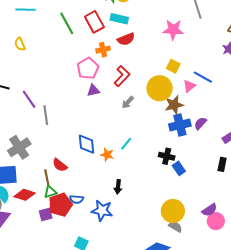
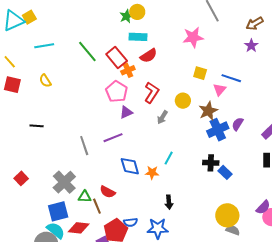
red rectangle: (94, 22) -> (117, 58), moved
yellow circle: (160, 88) -> (183, 101), moved, size x0.6
purple line: (29, 99) -> (113, 138), moved, turned -66
green triangle: (50, 192) -> (85, 197), moved, turned 32

